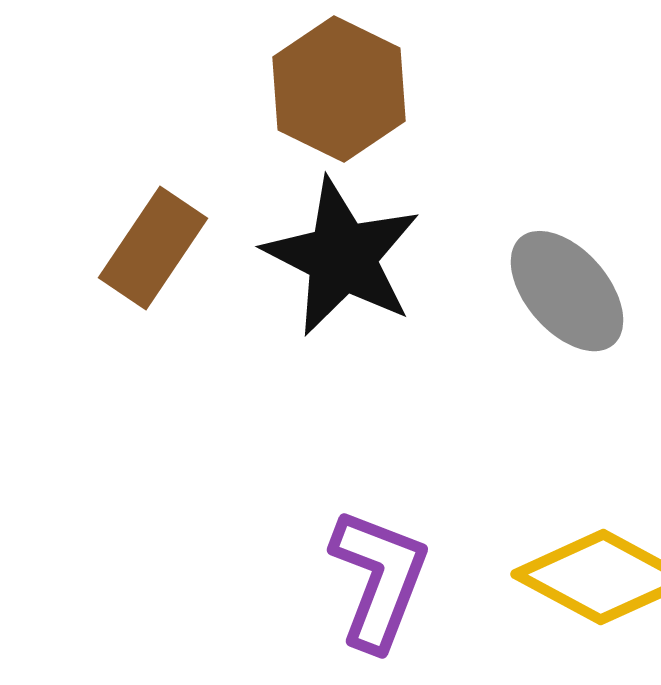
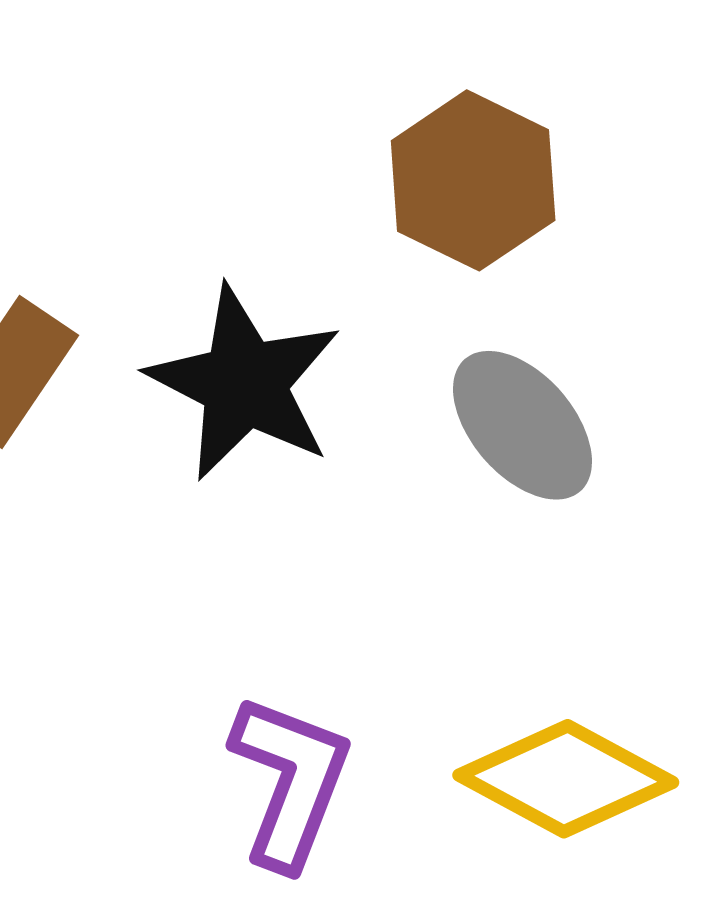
brown hexagon: (339, 89) -> (473, 180), moved

